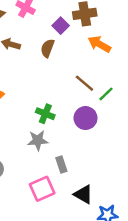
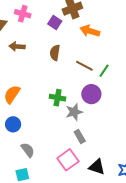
brown semicircle: (48, 48) -> (55, 53), moved
gray star: (38, 140) -> (74, 112), moved
black triangle: (83, 194) -> (97, 167), moved

